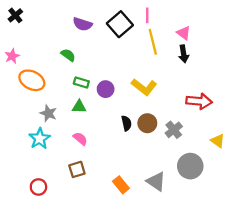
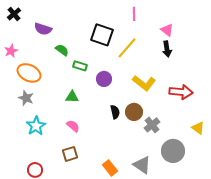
purple semicircle: (82, 24) -> (43, 29), moved
black square: (120, 24) -> (102, 35), moved, turned -30
yellow line: (153, 42) -> (127, 48), moved, turned 55
green rectangle: (81, 82) -> (80, 66), moved
yellow L-shape: (144, 87) -> (144, 83), moved
purple circle: (106, 89) -> (104, 79), moved
gray star: (48, 113) -> (26, 98), moved
gray cross: (174, 130) -> (152, 125), moved

